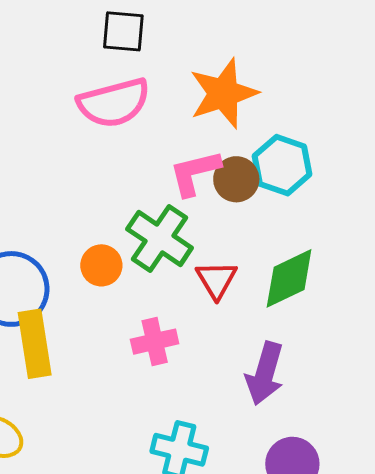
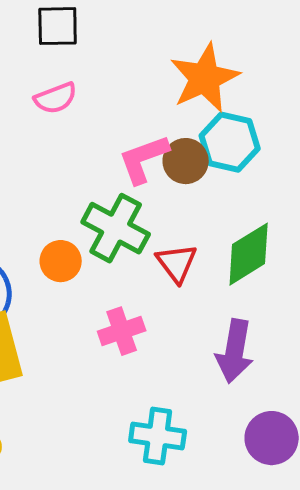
orange star: (223, 93) -> (205, 78), moved
pink semicircle: (114, 103) -> (56, 98), size x0.6

